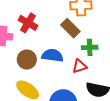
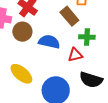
brown circle: (27, 60) -> (22, 32), moved

